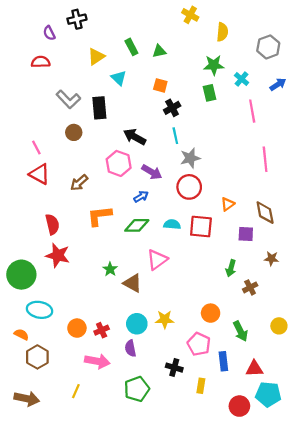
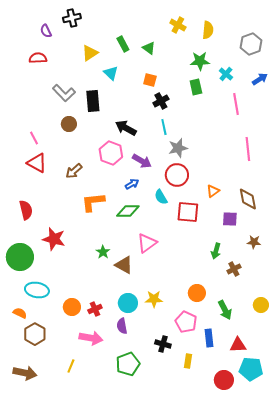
yellow cross: (190, 15) -> (178, 25), moved
green triangle: (159, 51) -> (149, 48), turned 48
red semicircle: (52, 224) -> (26, 210), moved
cyan semicircle: (172, 224) -> (161, 197), moved, turned -126

